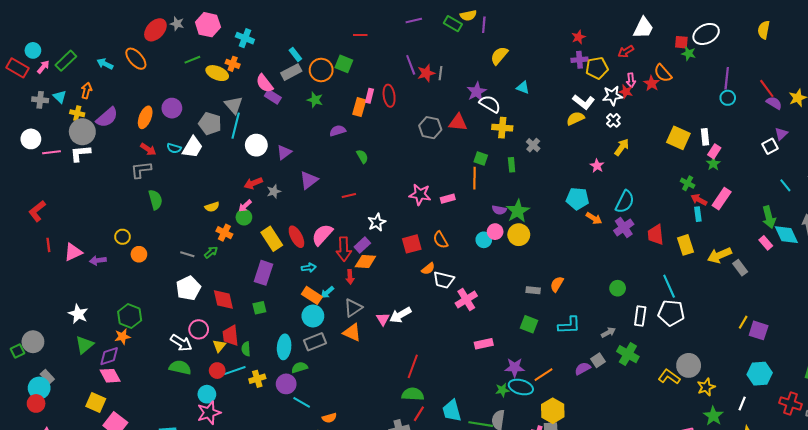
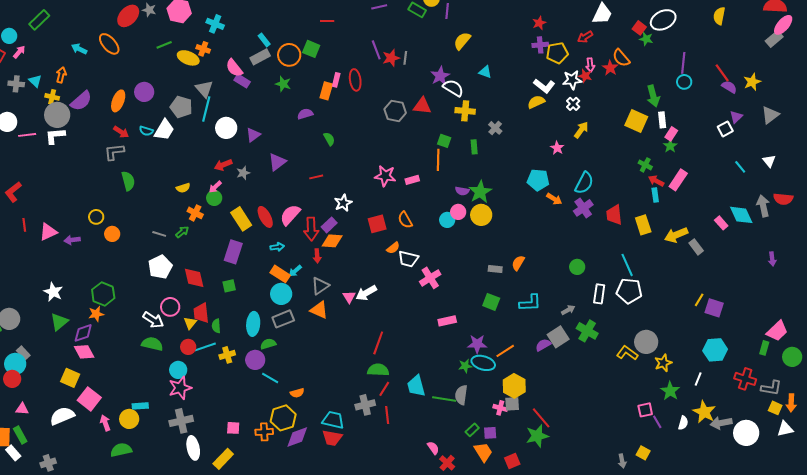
red square: (681, 42) -> (639, 28), turned 32
green rectangle: (66, 61) -> (39, 20), moved
green arrow: (769, 217) -> (653, 96), moved
gray square: (598, 360) -> (558, 337), size x1.5

